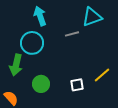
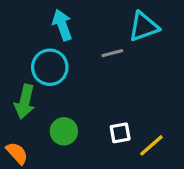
yellow line: (102, 75) -> (151, 145), moved

